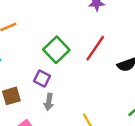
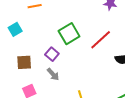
gray arrow: (49, 102) -> (53, 74), turned -64

